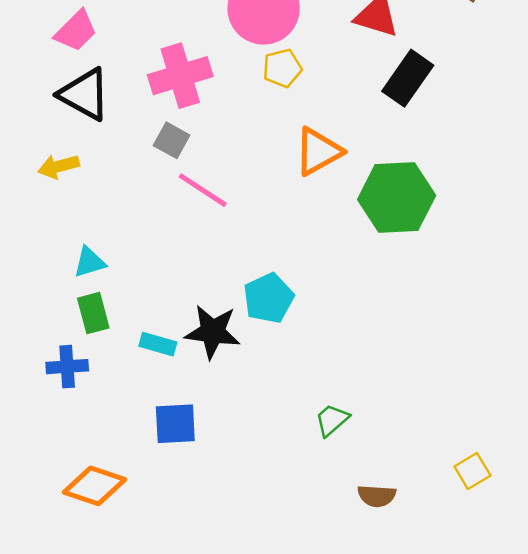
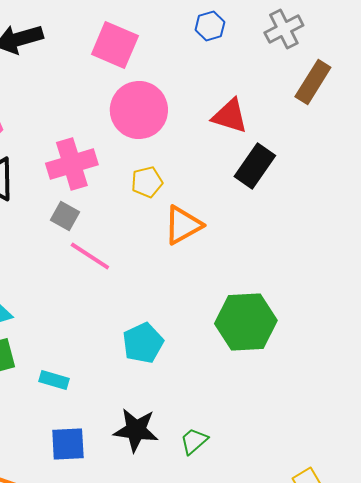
yellow pentagon: (282, 68) -> (147, 182), moved
green hexagon: (397, 197) -> (246, 322), moved
black star: (213, 332) -> (136, 430), moved

